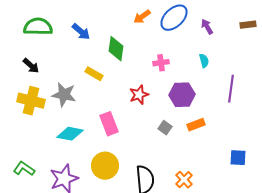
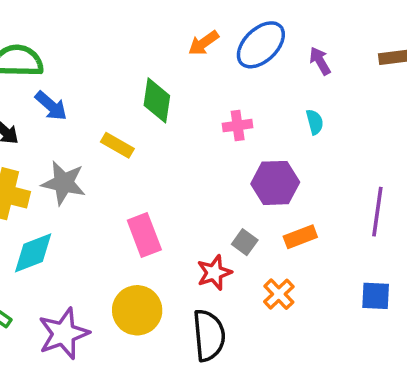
blue arrow: (81, 32) -> (51, 106), moved
purple line: (231, 89) -> (377, 212), moved
red star: (139, 95) -> (214, 273), moved
cyan diamond: (70, 134) -> (33, 253), moved, turned -32
orange cross: (184, 180) -> (279, 294), moved

